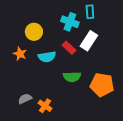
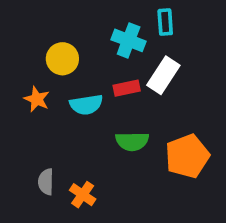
red rectangle: (69, 48) -> (127, 88), turned -56
orange pentagon: (102, 85) -> (187, 156), turned -30
gray semicircle: (25, 99) -> (46, 182), turned -64

